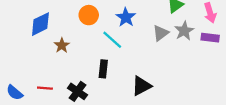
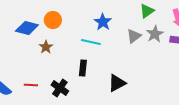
orange circle: (89, 15) -> (53, 20), moved
blue diamond: (40, 24) -> (27, 28), turned 40
cyan line: (112, 40) -> (91, 42), turned -30

